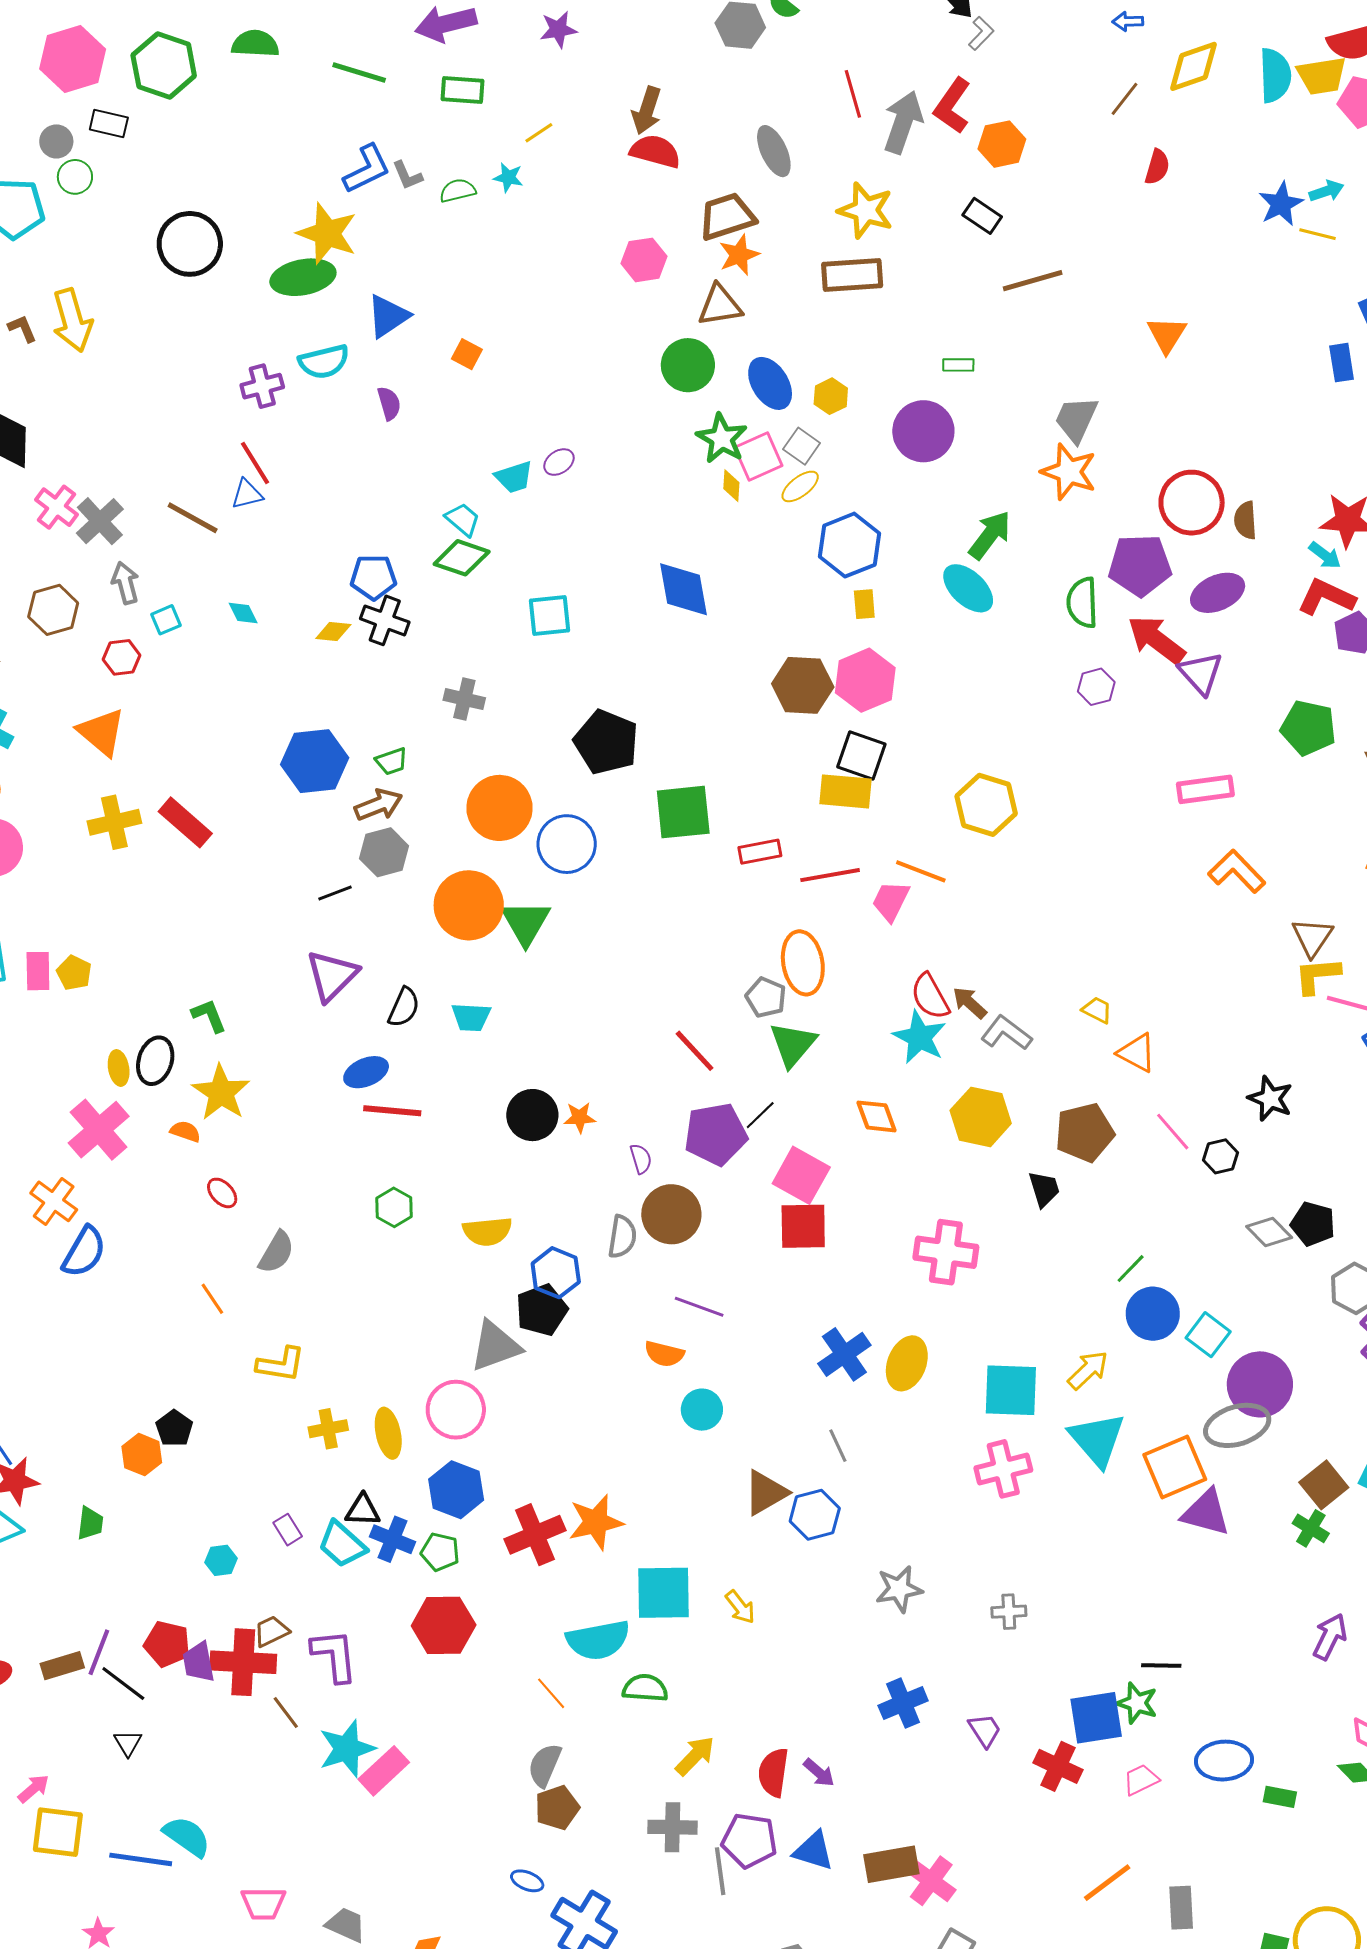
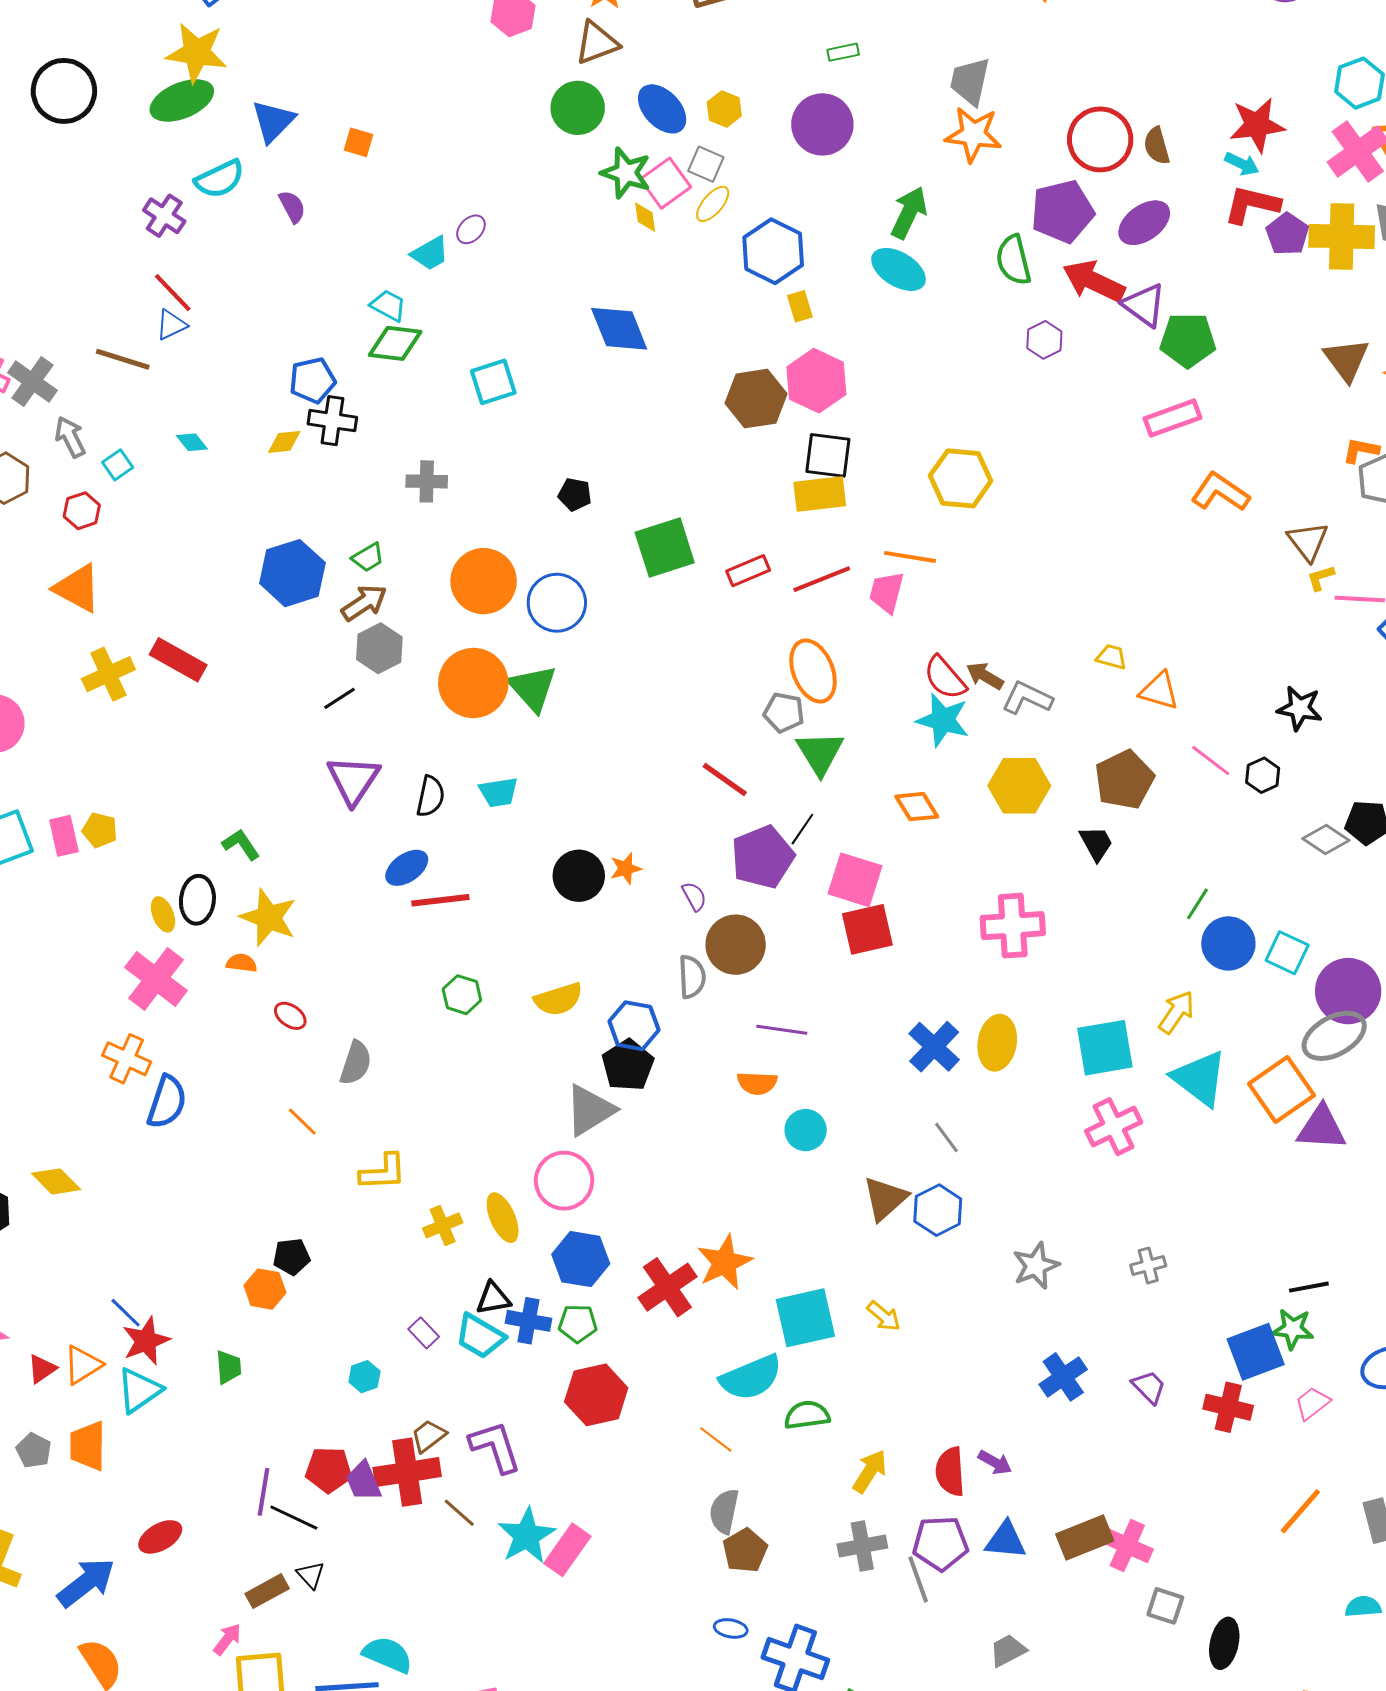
purple cross: (262, 386) -> (164, 216), turned -30
green pentagon: (1308, 728) -> (1188, 340), moved
black pentagon: (606, 742) -> (575, 494), size x0.5
yellow L-shape: (1317, 975) -> (1321, 578), size x0.6
black pentagon: (174, 1428) -> (292, 1257), turned -30
brown rectangle: (62, 1666) -> (267, 1591), moved

